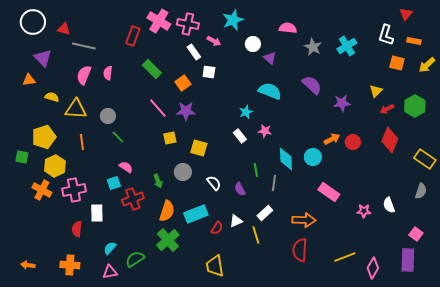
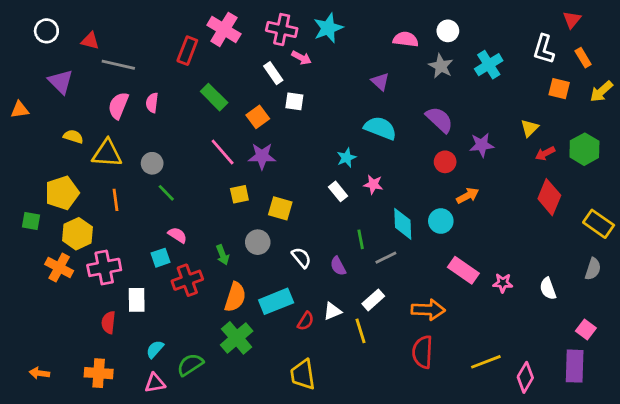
white circle: (33, 22) -> (46, 31), size x0.7
pink cross: (188, 24) -> (282, 29), moved
orange rectangle: (414, 41) -> (583, 58), turned 48
white circle: (253, 44) -> (448, 31), moved
orange triangle: (29, 80) -> (20, 110), moved
red circle: (353, 142) -> (445, 162), moved
gray line: (274, 183) -> (386, 258), turned 56
pink star: (364, 211) -> (503, 283), moved

